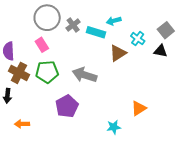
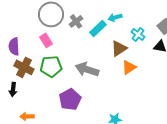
cyan rectangle: (96, 32) -> (98, 28), turned -60
orange triangle: (139, 108) -> (129, 67), moved

